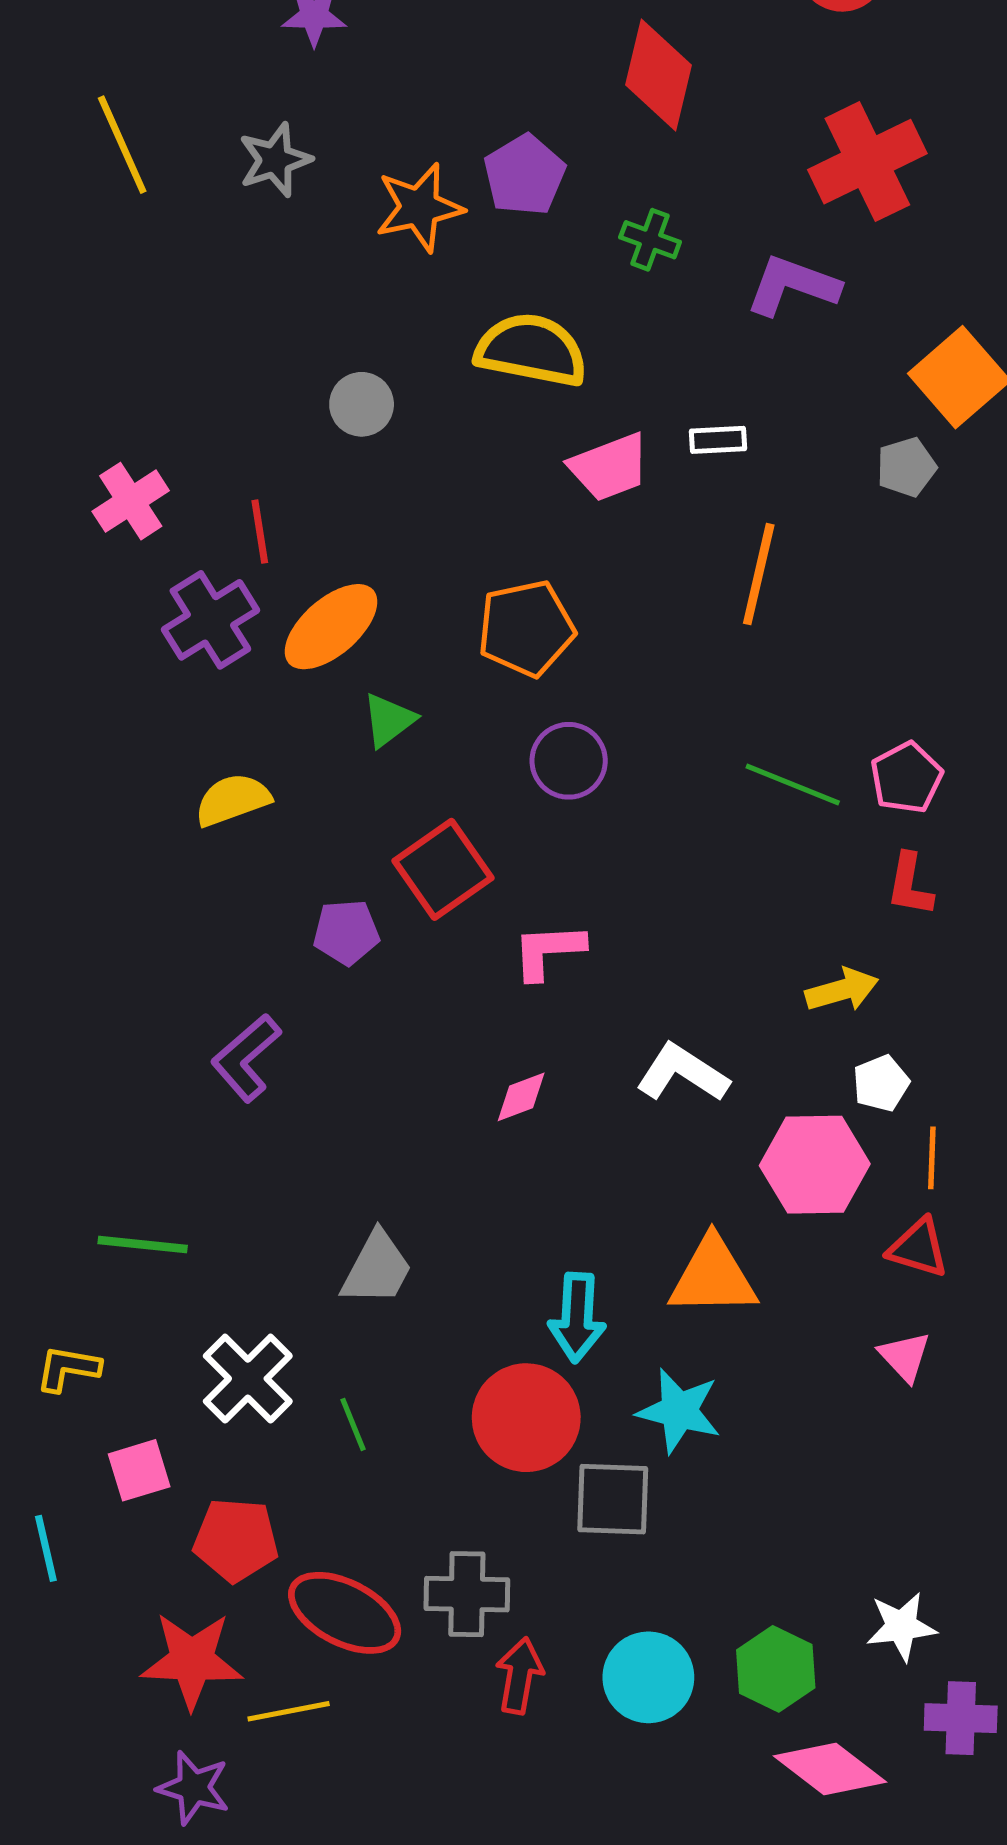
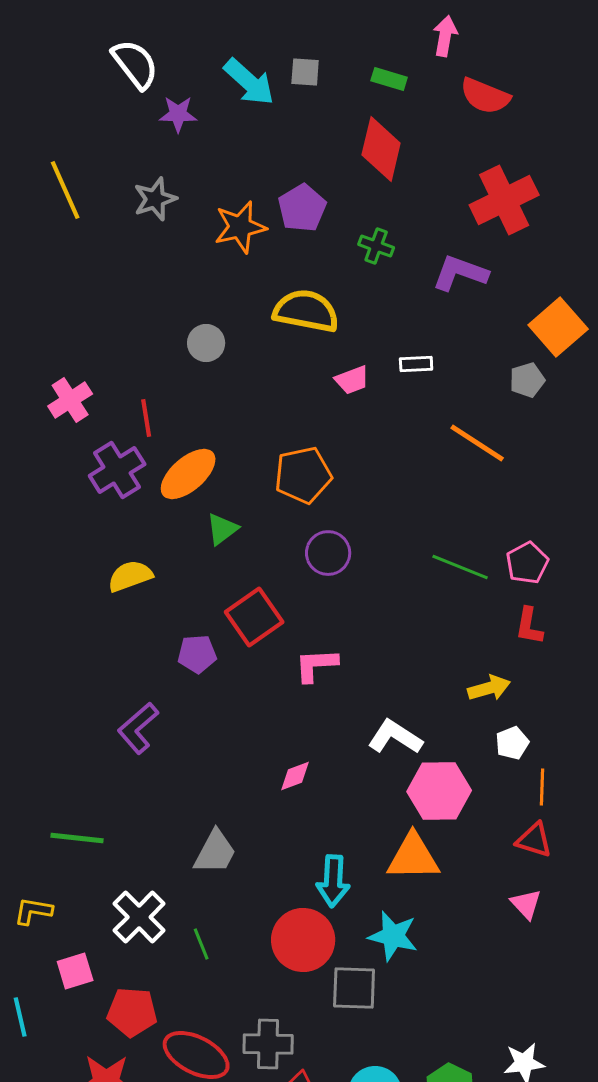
pink trapezoid: (609, 467) -> (352, 380), size x0.7
orange line: (759, 574) -> (477, 443), moved, turned -70
pink diamond: (521, 1097) -> (295, 776), moved
pink hexagon: (815, 1165) -> (439, 791), moved

